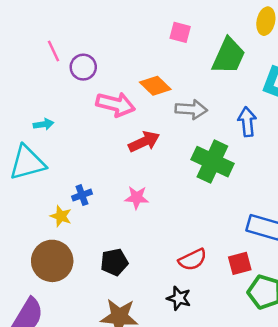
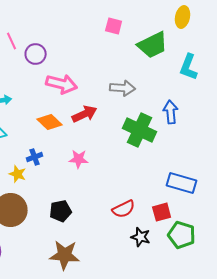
green trapezoid: (229, 56) -> (153, 45), turned 40
orange diamond: (155, 86) -> (50, 122), moved
blue arrow: (247, 122) -> (171, 112), moved
black star: (179, 298) -> (141, 237), moved

